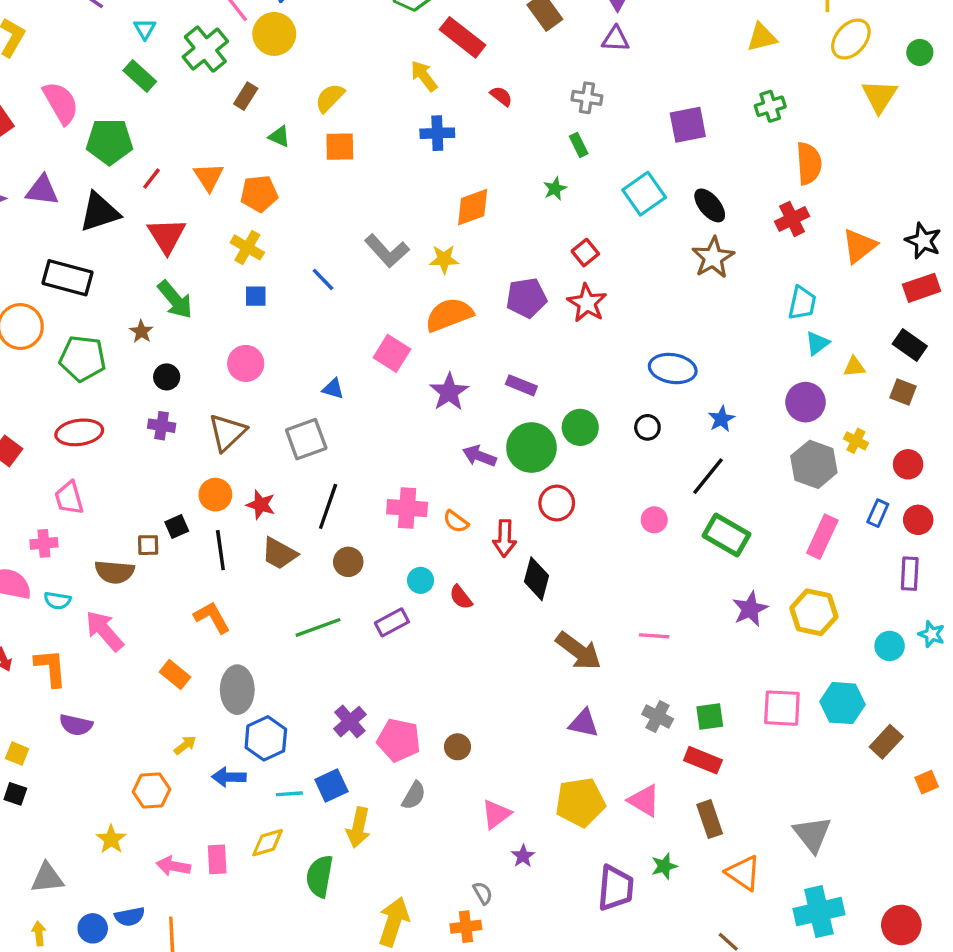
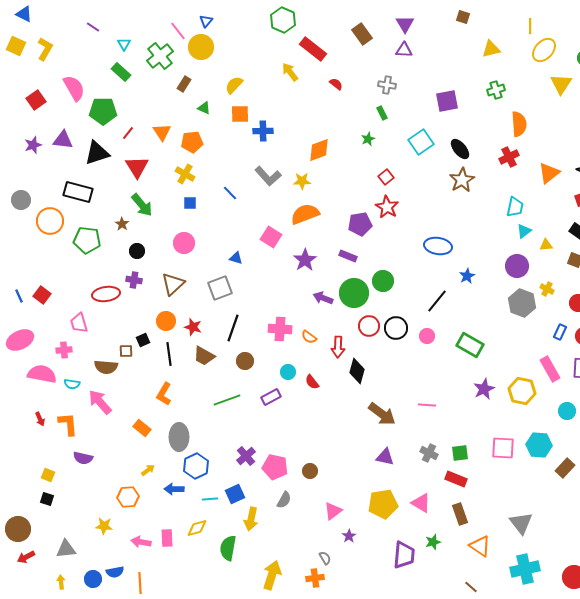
blue cross: (437, 133) -> (263, 131), moved
purple pentagon: (526, 298) -> (360, 224), moved
black circle: (647, 427) -> (396, 328), moved, size x1.5
red ellipse: (79, 432) -> (106, 294), moved
black line: (708, 476) -> (437, 301), moved
pink rectangle: (822, 537) -> (550, 369), moved, turned -55
orange L-shape: (212, 617) -> (164, 394), turned -120
yellow star: (111, 839) -> (104, 526), turned -30

